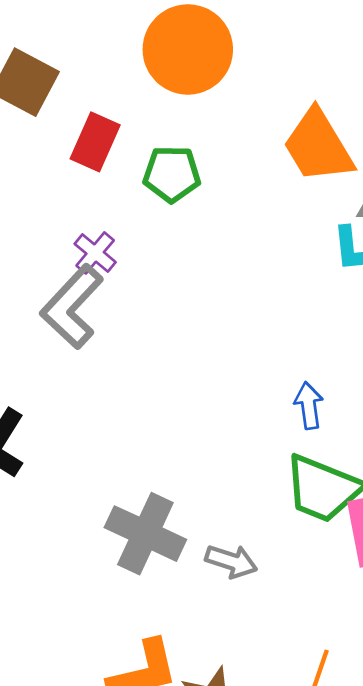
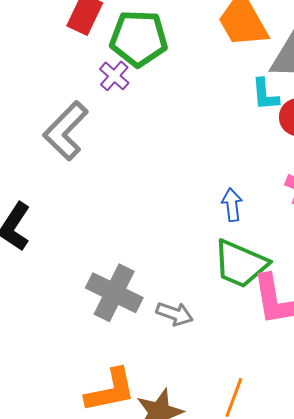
green pentagon: (172, 174) -> (139, 38), size x1.4
purple cross: (95, 253) -> (114, 76), moved

